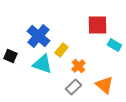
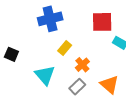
blue cross: (38, 36) -> (50, 19), moved, turned 35
cyan triangle: (42, 64) -> (45, 75), moved, turned 30

